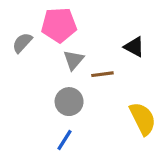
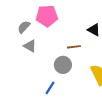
gray triangle: (74, 60) -> (30, 46), moved, turned -40
gray circle: (69, 102) -> (63, 65), moved

